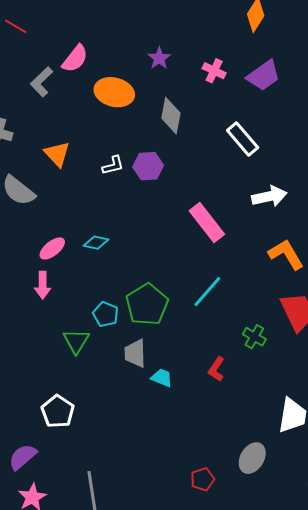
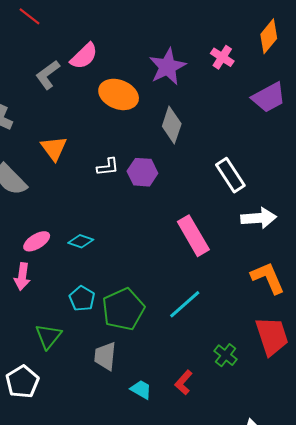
purple star: (159, 58) -> (168, 67), size x1.6
pink cross: (214, 71) -> (222, 57), moved
white rectangle: (243, 139) -> (230, 175), moved
cyan pentagon: (106, 314) -> (82, 298), moved
cyan trapezoid: (162, 378) -> (141, 390), moved
white pentagon: (58, 411) -> (22, 382), moved

